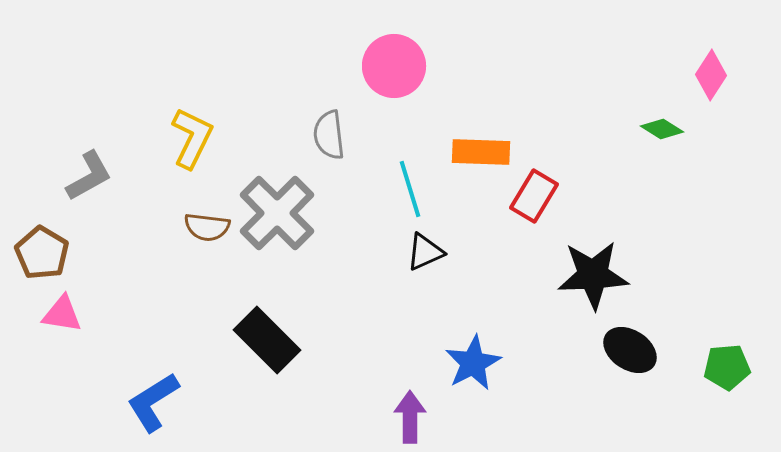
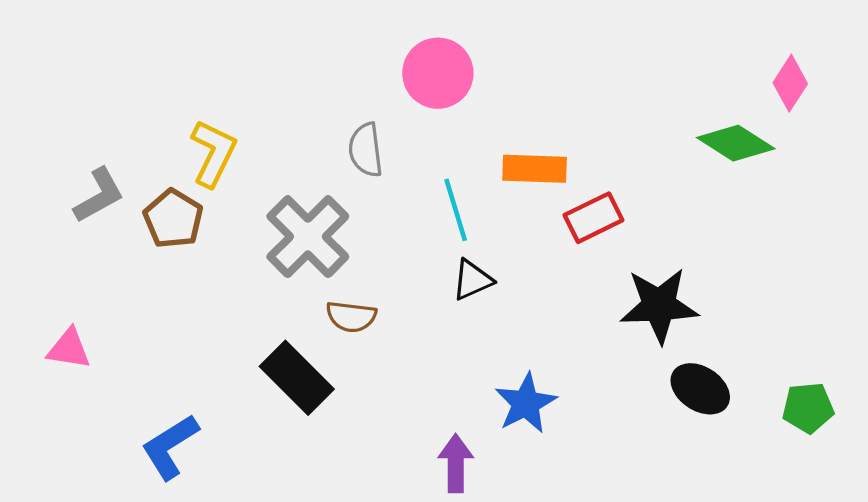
green diamond: (662, 129) -> (736, 143), size x1.6
red rectangle: (534, 196) -> (594, 218), turned 33
brown semicircle: (207, 227) -> (351, 317), moved
brown pentagon: (42, 253) -> (173, 219), moved

